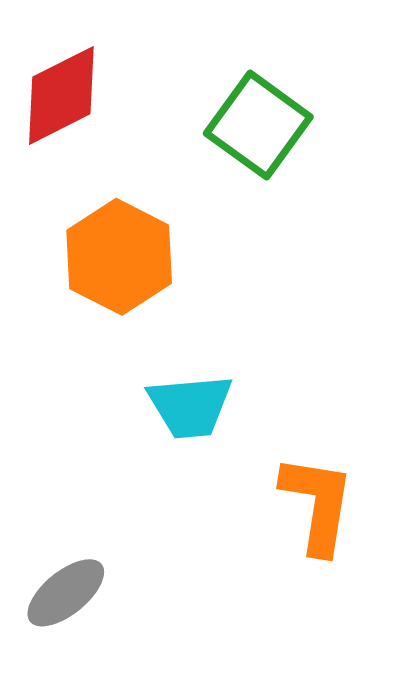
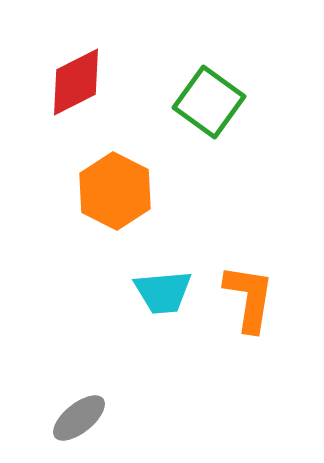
orange L-shape: (317, 504) -> (249, 298), moved

